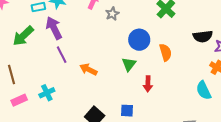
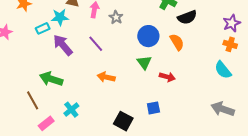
green arrow: (23, 36) -> (51, 79), moved, turned 75
black semicircle: (203, 36) -> (187, 17), moved
purple line: (62, 55) -> (96, 44), moved
red arrow: (148, 84) -> (167, 77), turned -63

